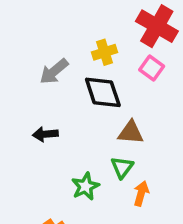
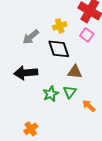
black arrow: (45, 134) -> (26, 73), size x1.6
green star: (85, 186) -> (51, 94), moved
orange arrow: (141, 193) -> (89, 106), moved, turned -64

